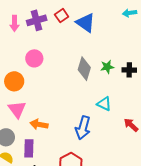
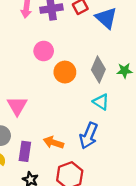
orange circle: (14, 81) -> (65, 72), moved
cyan triangle: (104, 104) -> (101, 102), moved
orange arrow: (39, 124) -> (53, 143), moved

